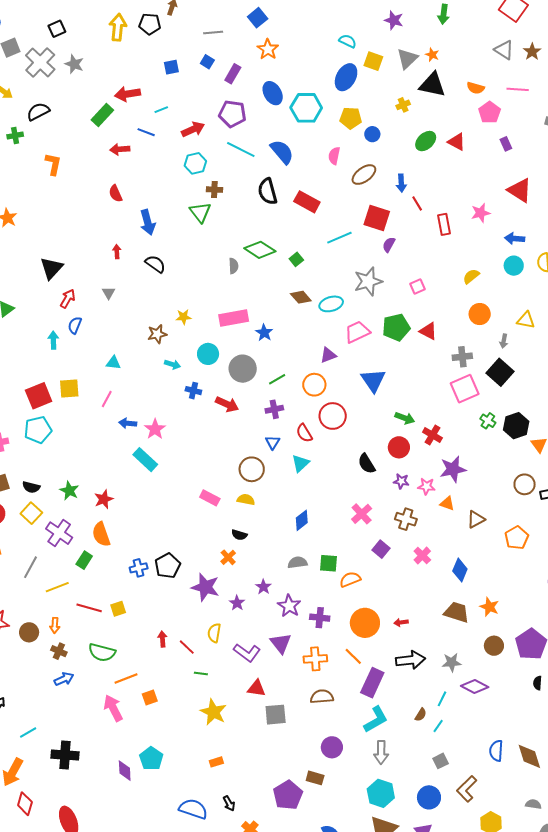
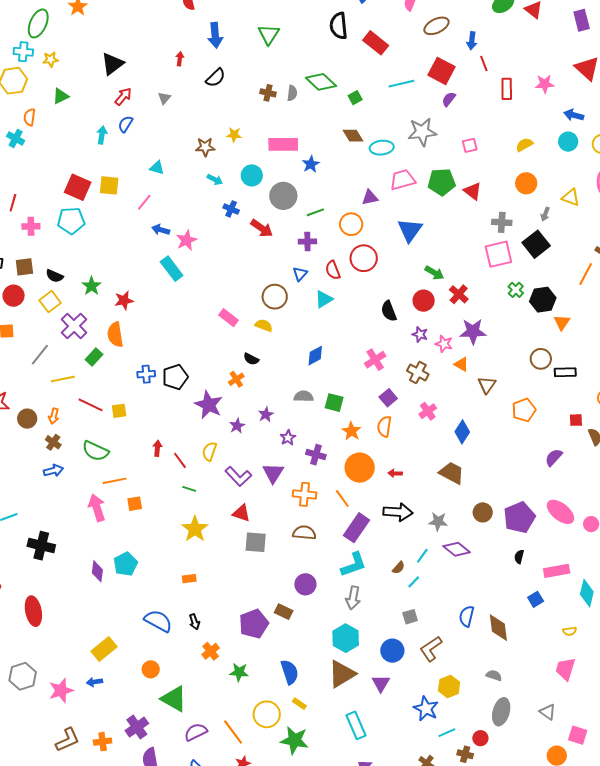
purple rectangle: (506, 144) -> (582, 20), size x1.5
brown cross: (214, 190) -> (268, 93), moved
black semicircle: (155, 264) -> (216, 78), turned 90
red square: (39, 396) -> (78, 187), turned 36
brown triangle: (476, 519) -> (487, 385), turned -36
orange semicircle: (350, 579) -> (384, 426), moved, turned -70
purple star: (289, 606) -> (288, 438), size x0.7
orange star: (489, 607) -> (351, 431), moved

